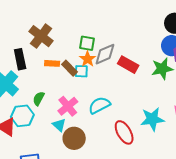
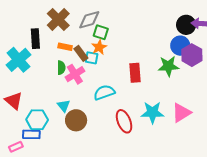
gray diamond: (105, 54) -> (89, 20), moved
red rectangle: (128, 65) -> (135, 73), moved, turned 48
green semicircle: (39, 98) -> (61, 68), moved, turned 144
pink cross: (68, 106) -> (75, 74), moved
cyan hexagon: (22, 116) -> (37, 120), moved

